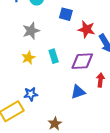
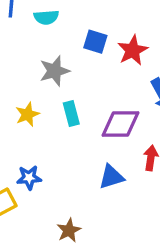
red star: (86, 29) -> (133, 50), moved, turned 30
gray star: (31, 31) -> (55, 71), moved

